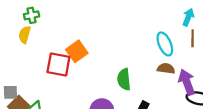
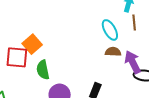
green semicircle: (124, 79) -> (43, 70), moved

